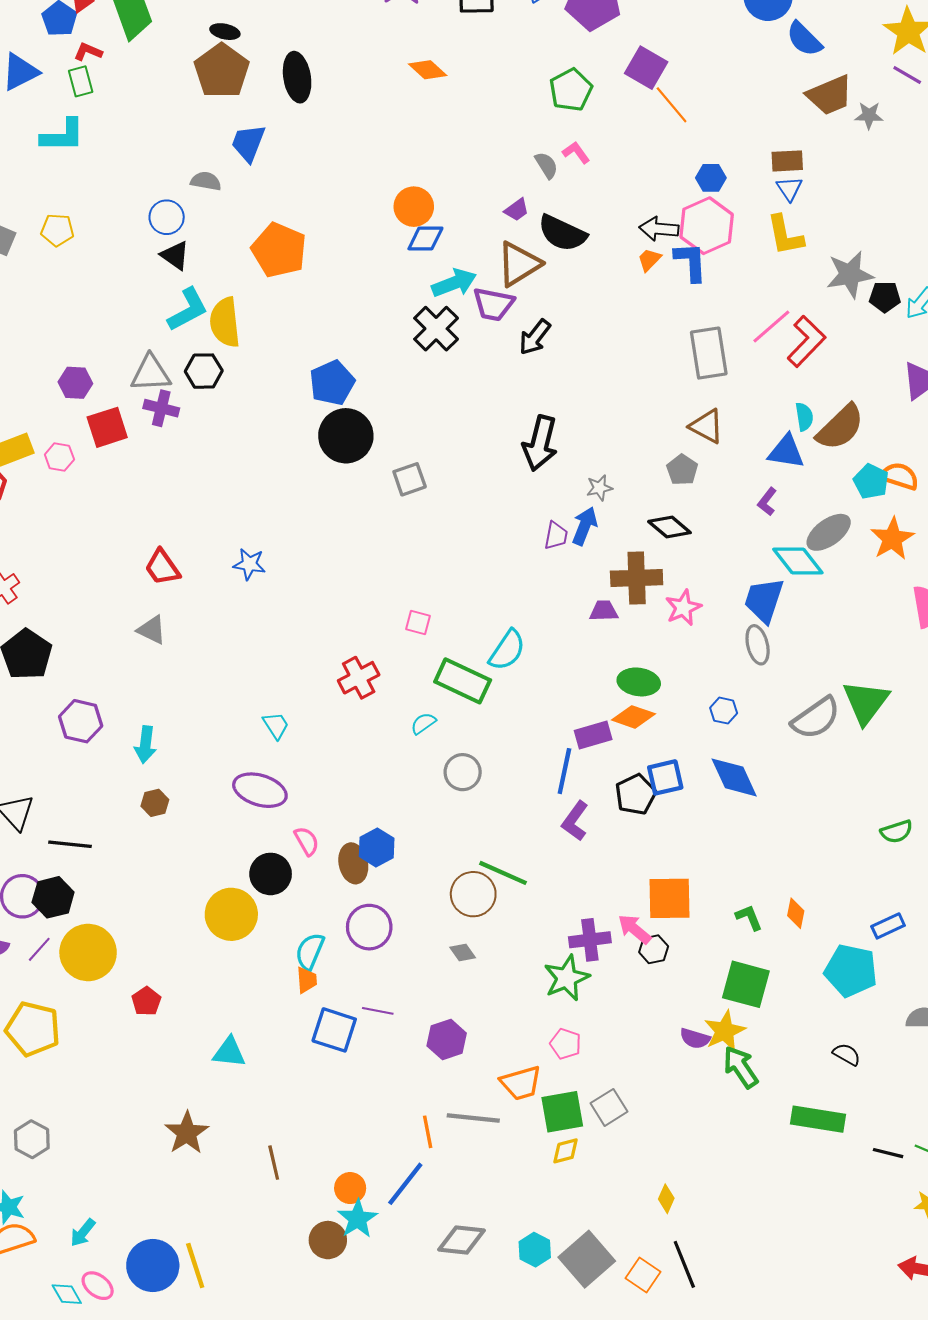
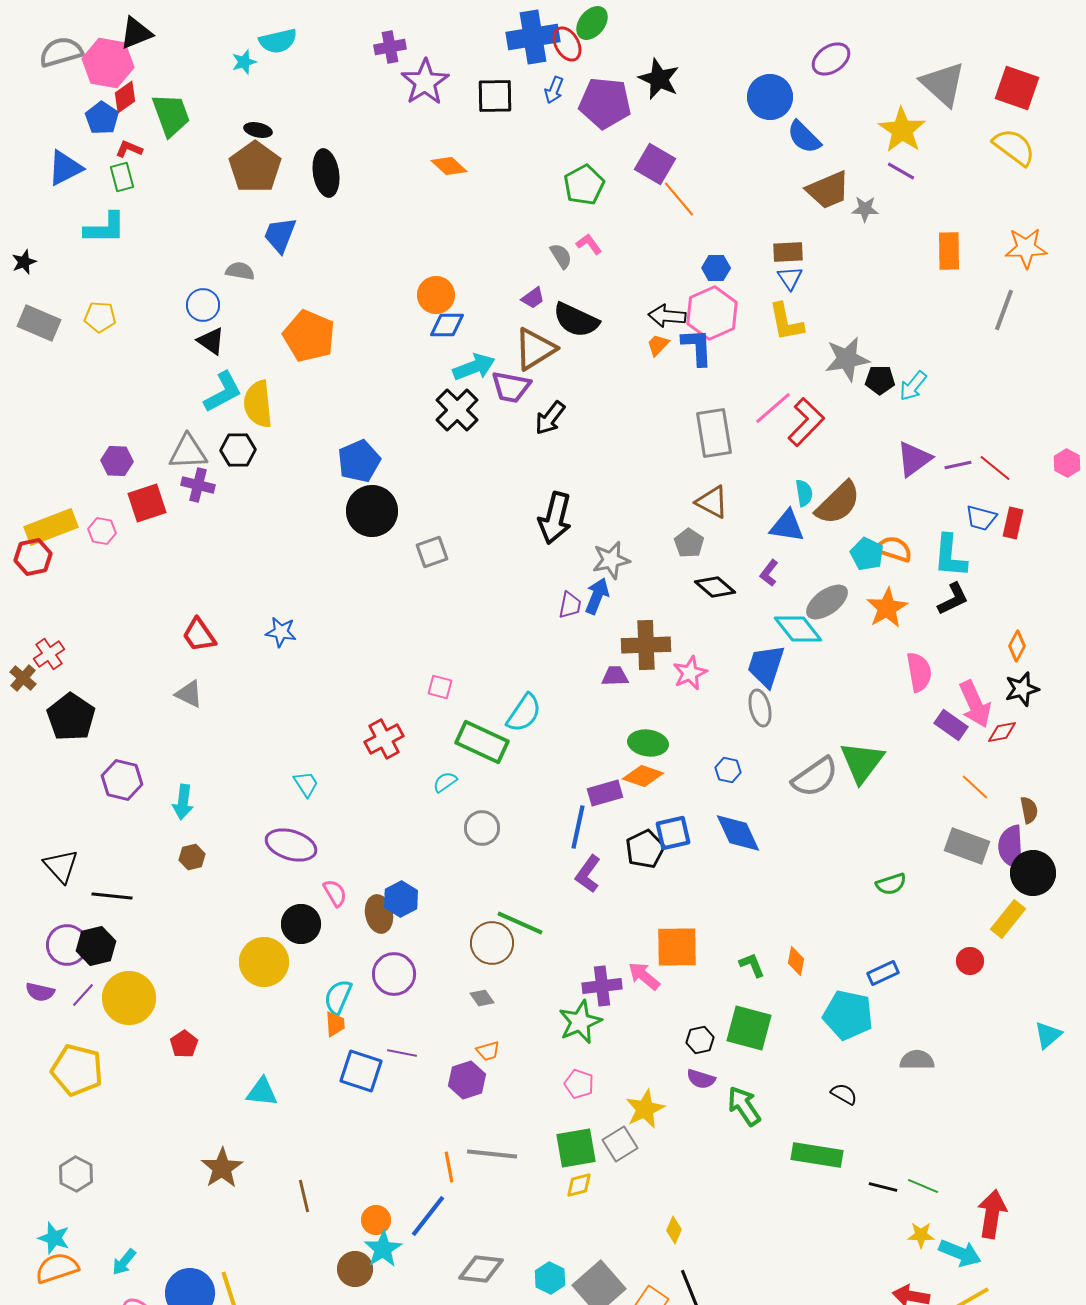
gray star: (599, 488) -> (611, 560), size x1.5
black diamond: (669, 527) -> (715, 587), moved
black hexagon: (654, 949) -> (700, 1040), moved
yellow star: (725, 1031) -> (645, 1109), moved
orange trapezoid: (521, 1083) -> (488, 1051), moved, size x0.6

